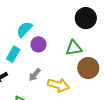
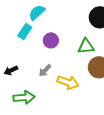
cyan semicircle: (24, 29) -> (37, 12), moved
cyan rectangle: (13, 54) -> (25, 31), moved

